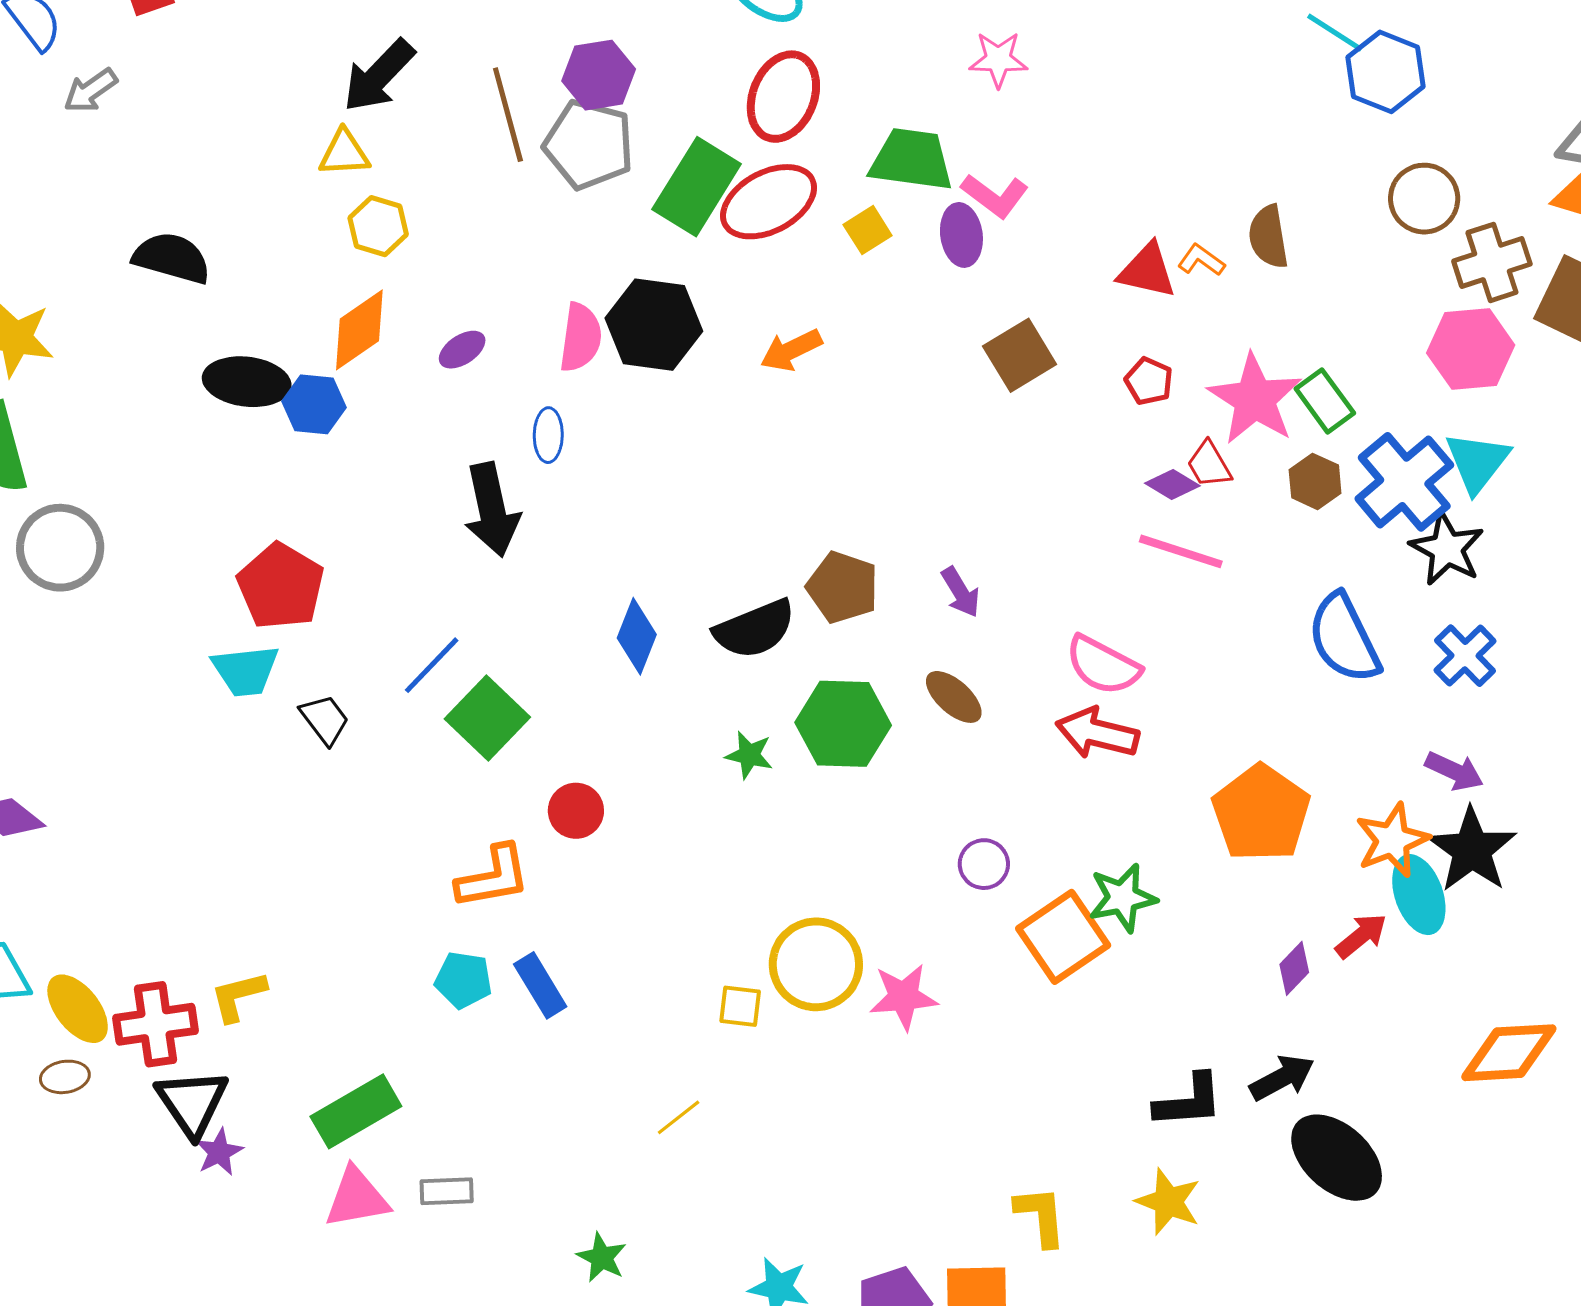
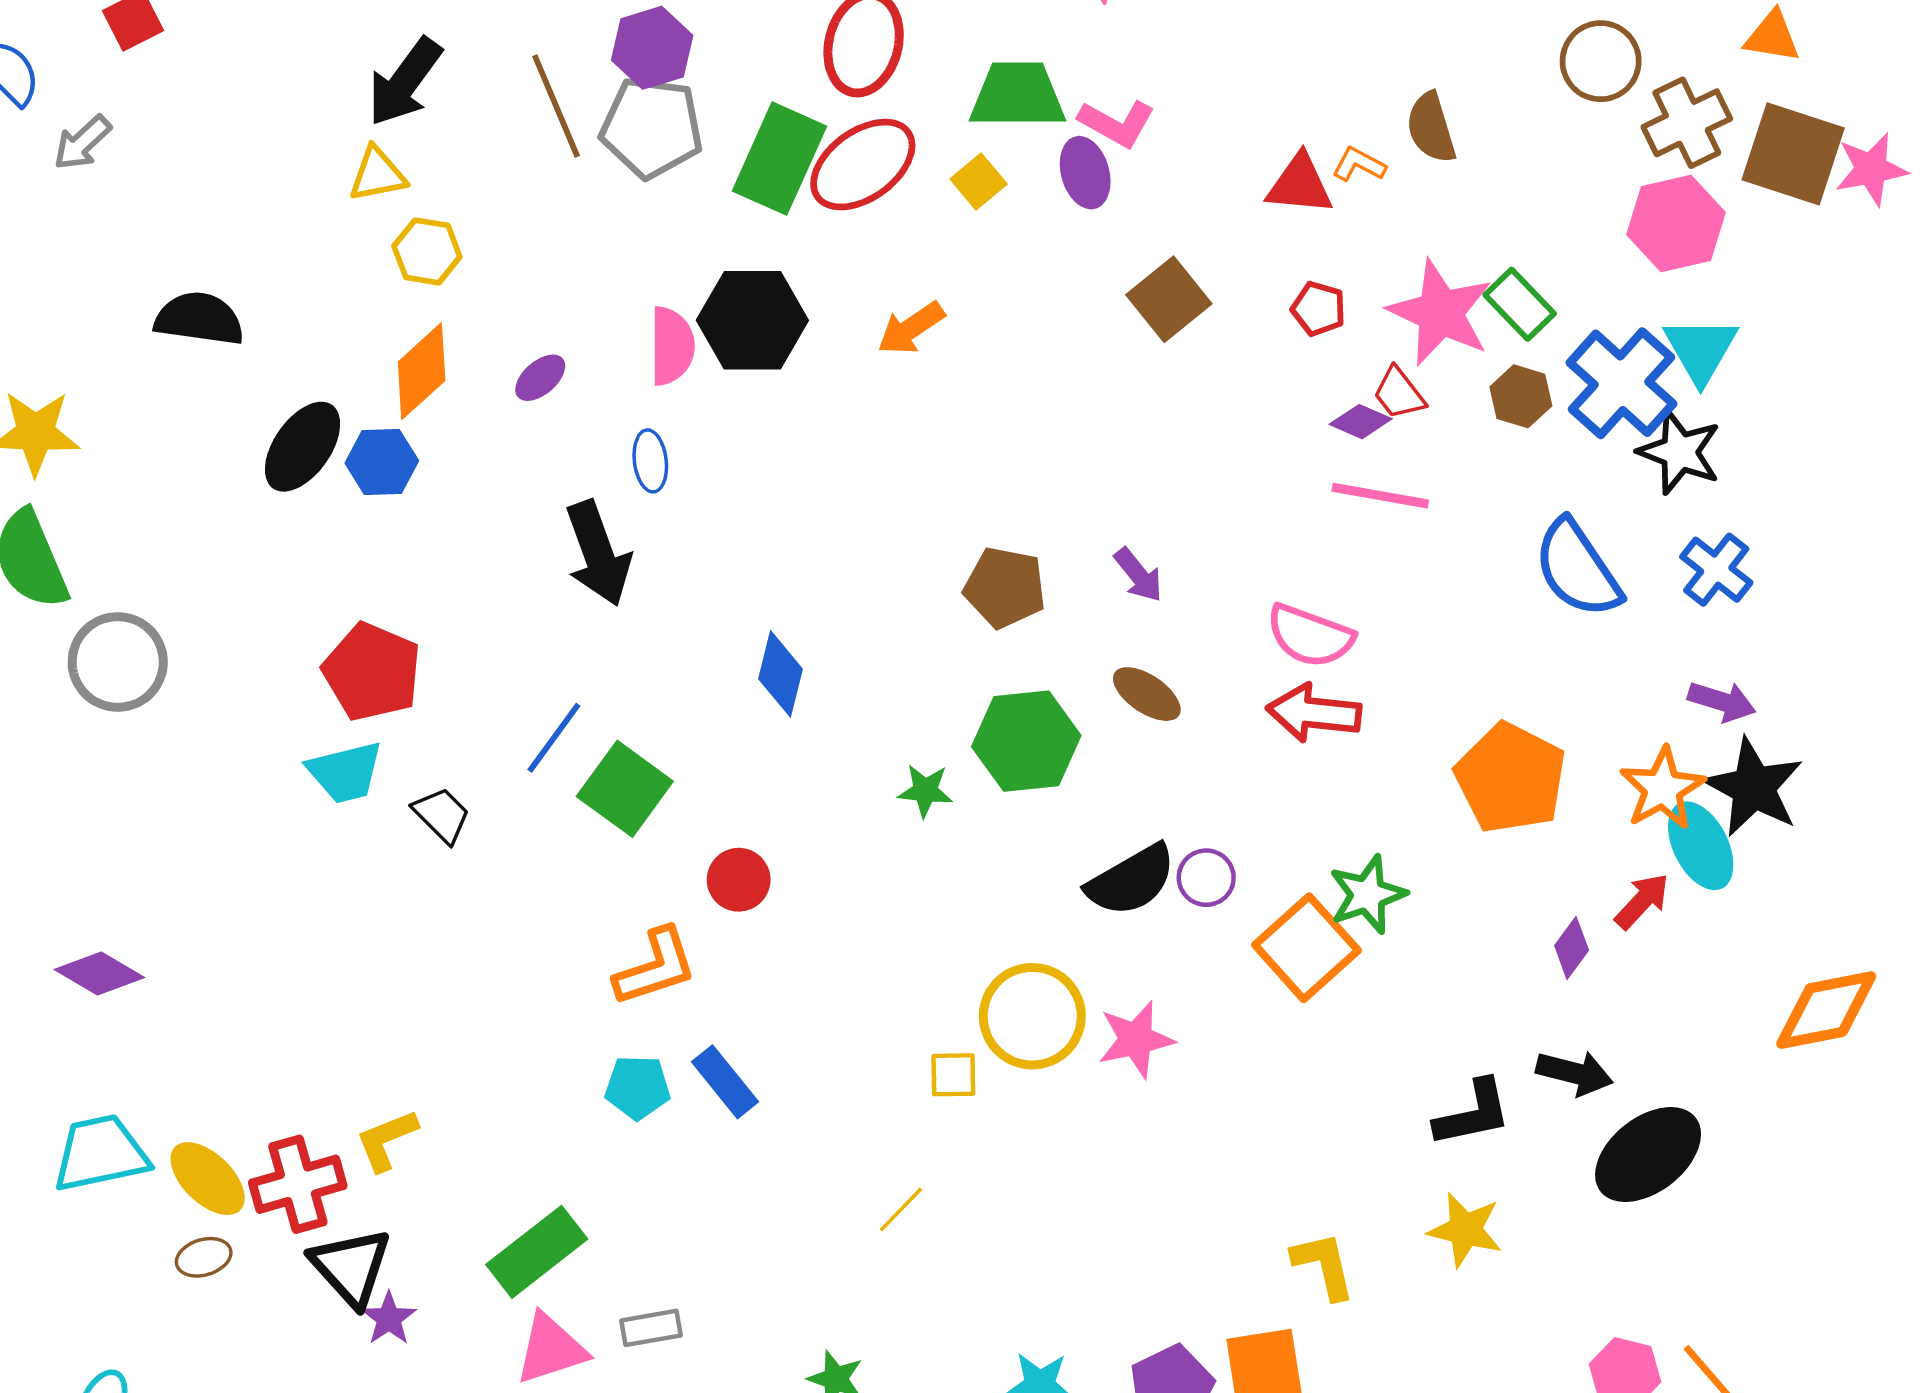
black ellipse: (247, 382) -> (303, 447), turned -54
black semicircle: (755, 629) -> (1131, 880), moved
black arrow: (1282, 1078) -> (1575, 1073), turned 50
black ellipse: (1337, 1158) -> (1648, 1155), turned -72

